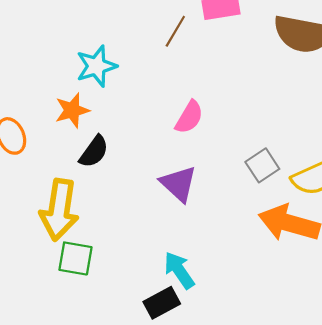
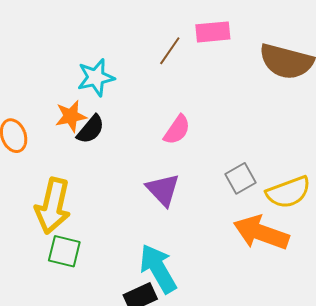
black semicircle: (94, 152) -> (91, 129), moved
cyan arrow: (179, 270) -> (158, 269), size x1.4

